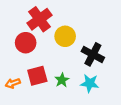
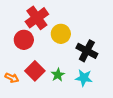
red square: (37, 76) -> (35, 71), turned -30
orange arrow: (13, 83) -> (12, 78), turned -136

